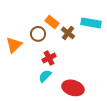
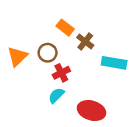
cyan rectangle: (91, 23) -> (114, 63), moved
brown circle: (38, 34) -> (48, 53), moved

